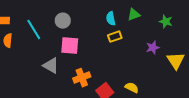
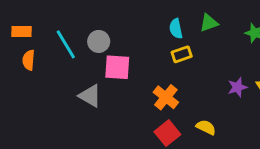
gray circle: (63, 21) -> (99, 41), moved
purple star: (153, 48) -> (237, 87), moved
orange cross: (82, 78) -> (166, 97), moved, turned -30

